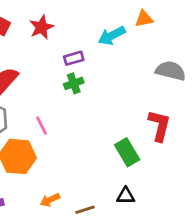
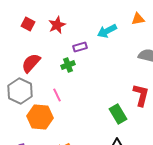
orange triangle: (144, 19) -> (138, 19), moved
green cross: (74, 83) -> (68, 65), moved

